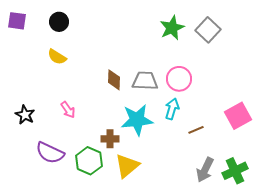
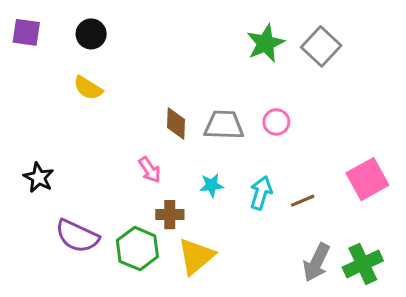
pink circle: (179, 79) -> (276, 122), size x0.7
cyan arrow: (172, 109) -> (261, 193), moved
pink arrow: (68, 110) -> (150, 170), moved
cyan star: (137, 120) -> (211, 185), size x0.5

